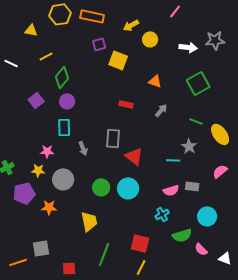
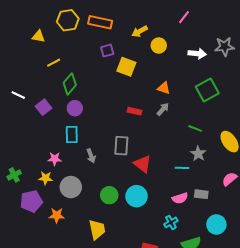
white line: (11, 63) -> (18, 95), moved
gray arrow: (161, 110) -> (163, 109), moved
green line: (196, 121) -> (195, 128), moved

